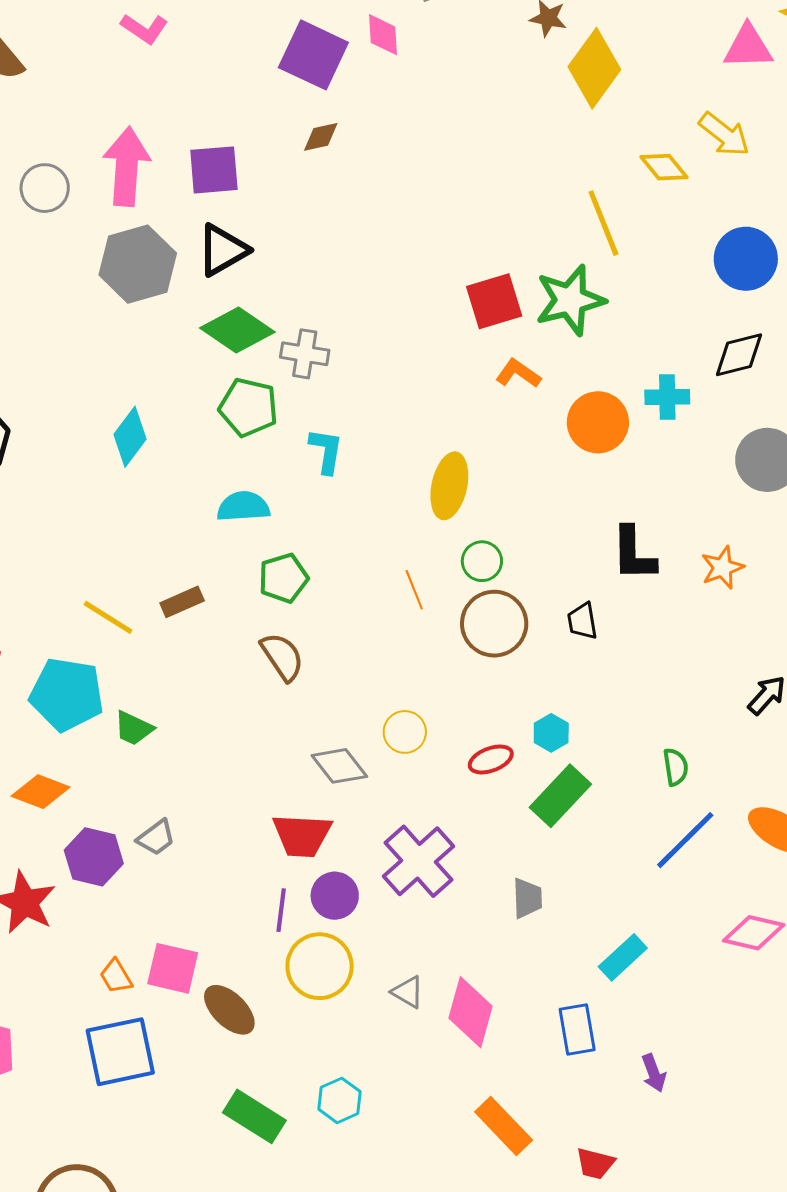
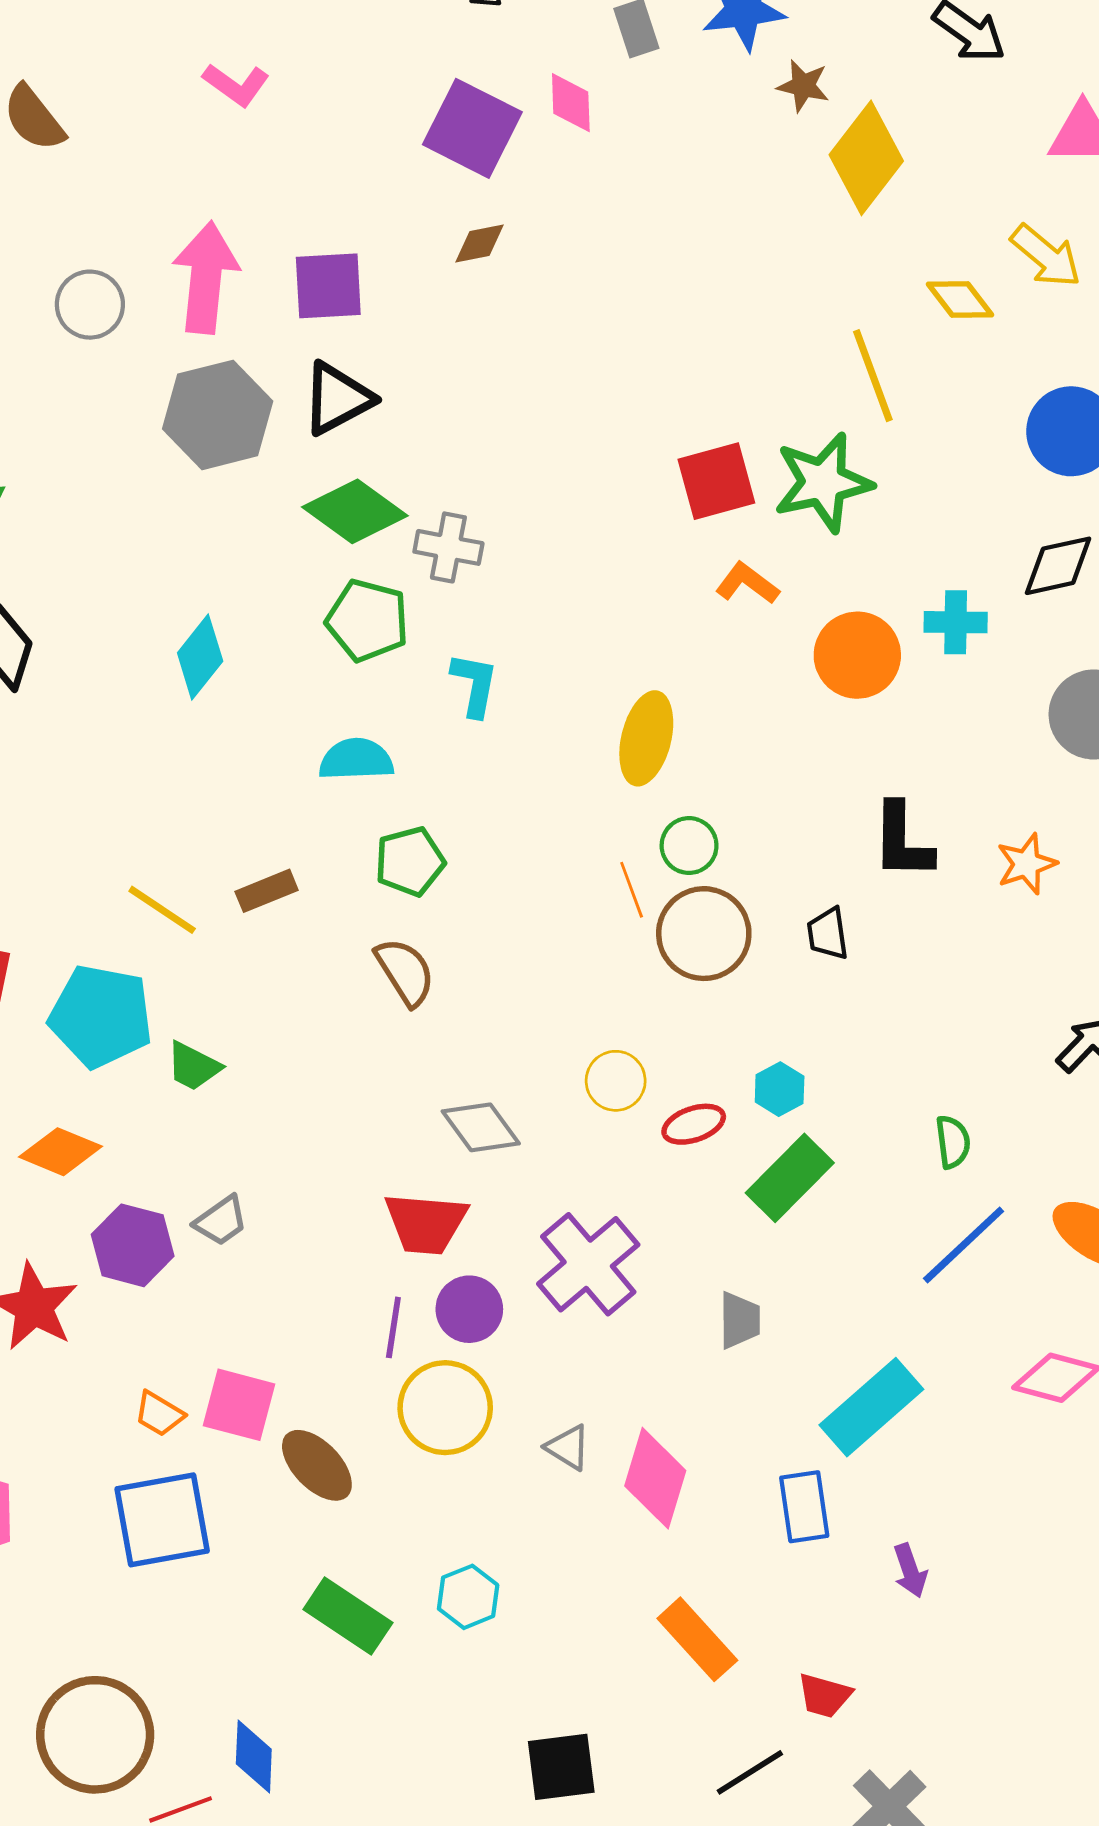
orange line: (414, 590) -> (632, 890), moved
yellow circle: (405, 732) -> (616, 1081), moved
cyan rectangle: (623, 957) -> (871, 1407), size x1.5
orange trapezoid: (116, 976) -> (159, 1414), turned -30

